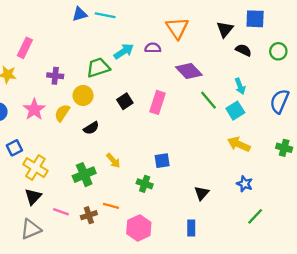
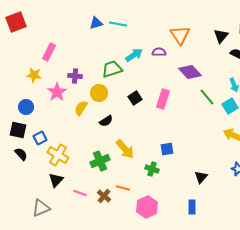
pink star: (34, 109) -> (57, 92), moved
yellow arrow: (113, 161) -> (125, 149), size x1.5
brown cross: (89, 215) -> (104, 196), turned -32
gray triangle: (31, 229) -> (41, 208), moved

